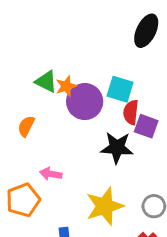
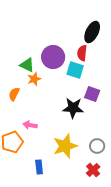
orange star: (66, 86) -> (34, 79), moved
purple circle: (85, 102) -> (53, 57), moved
red semicircle: (131, 112) -> (82, 53), moved

